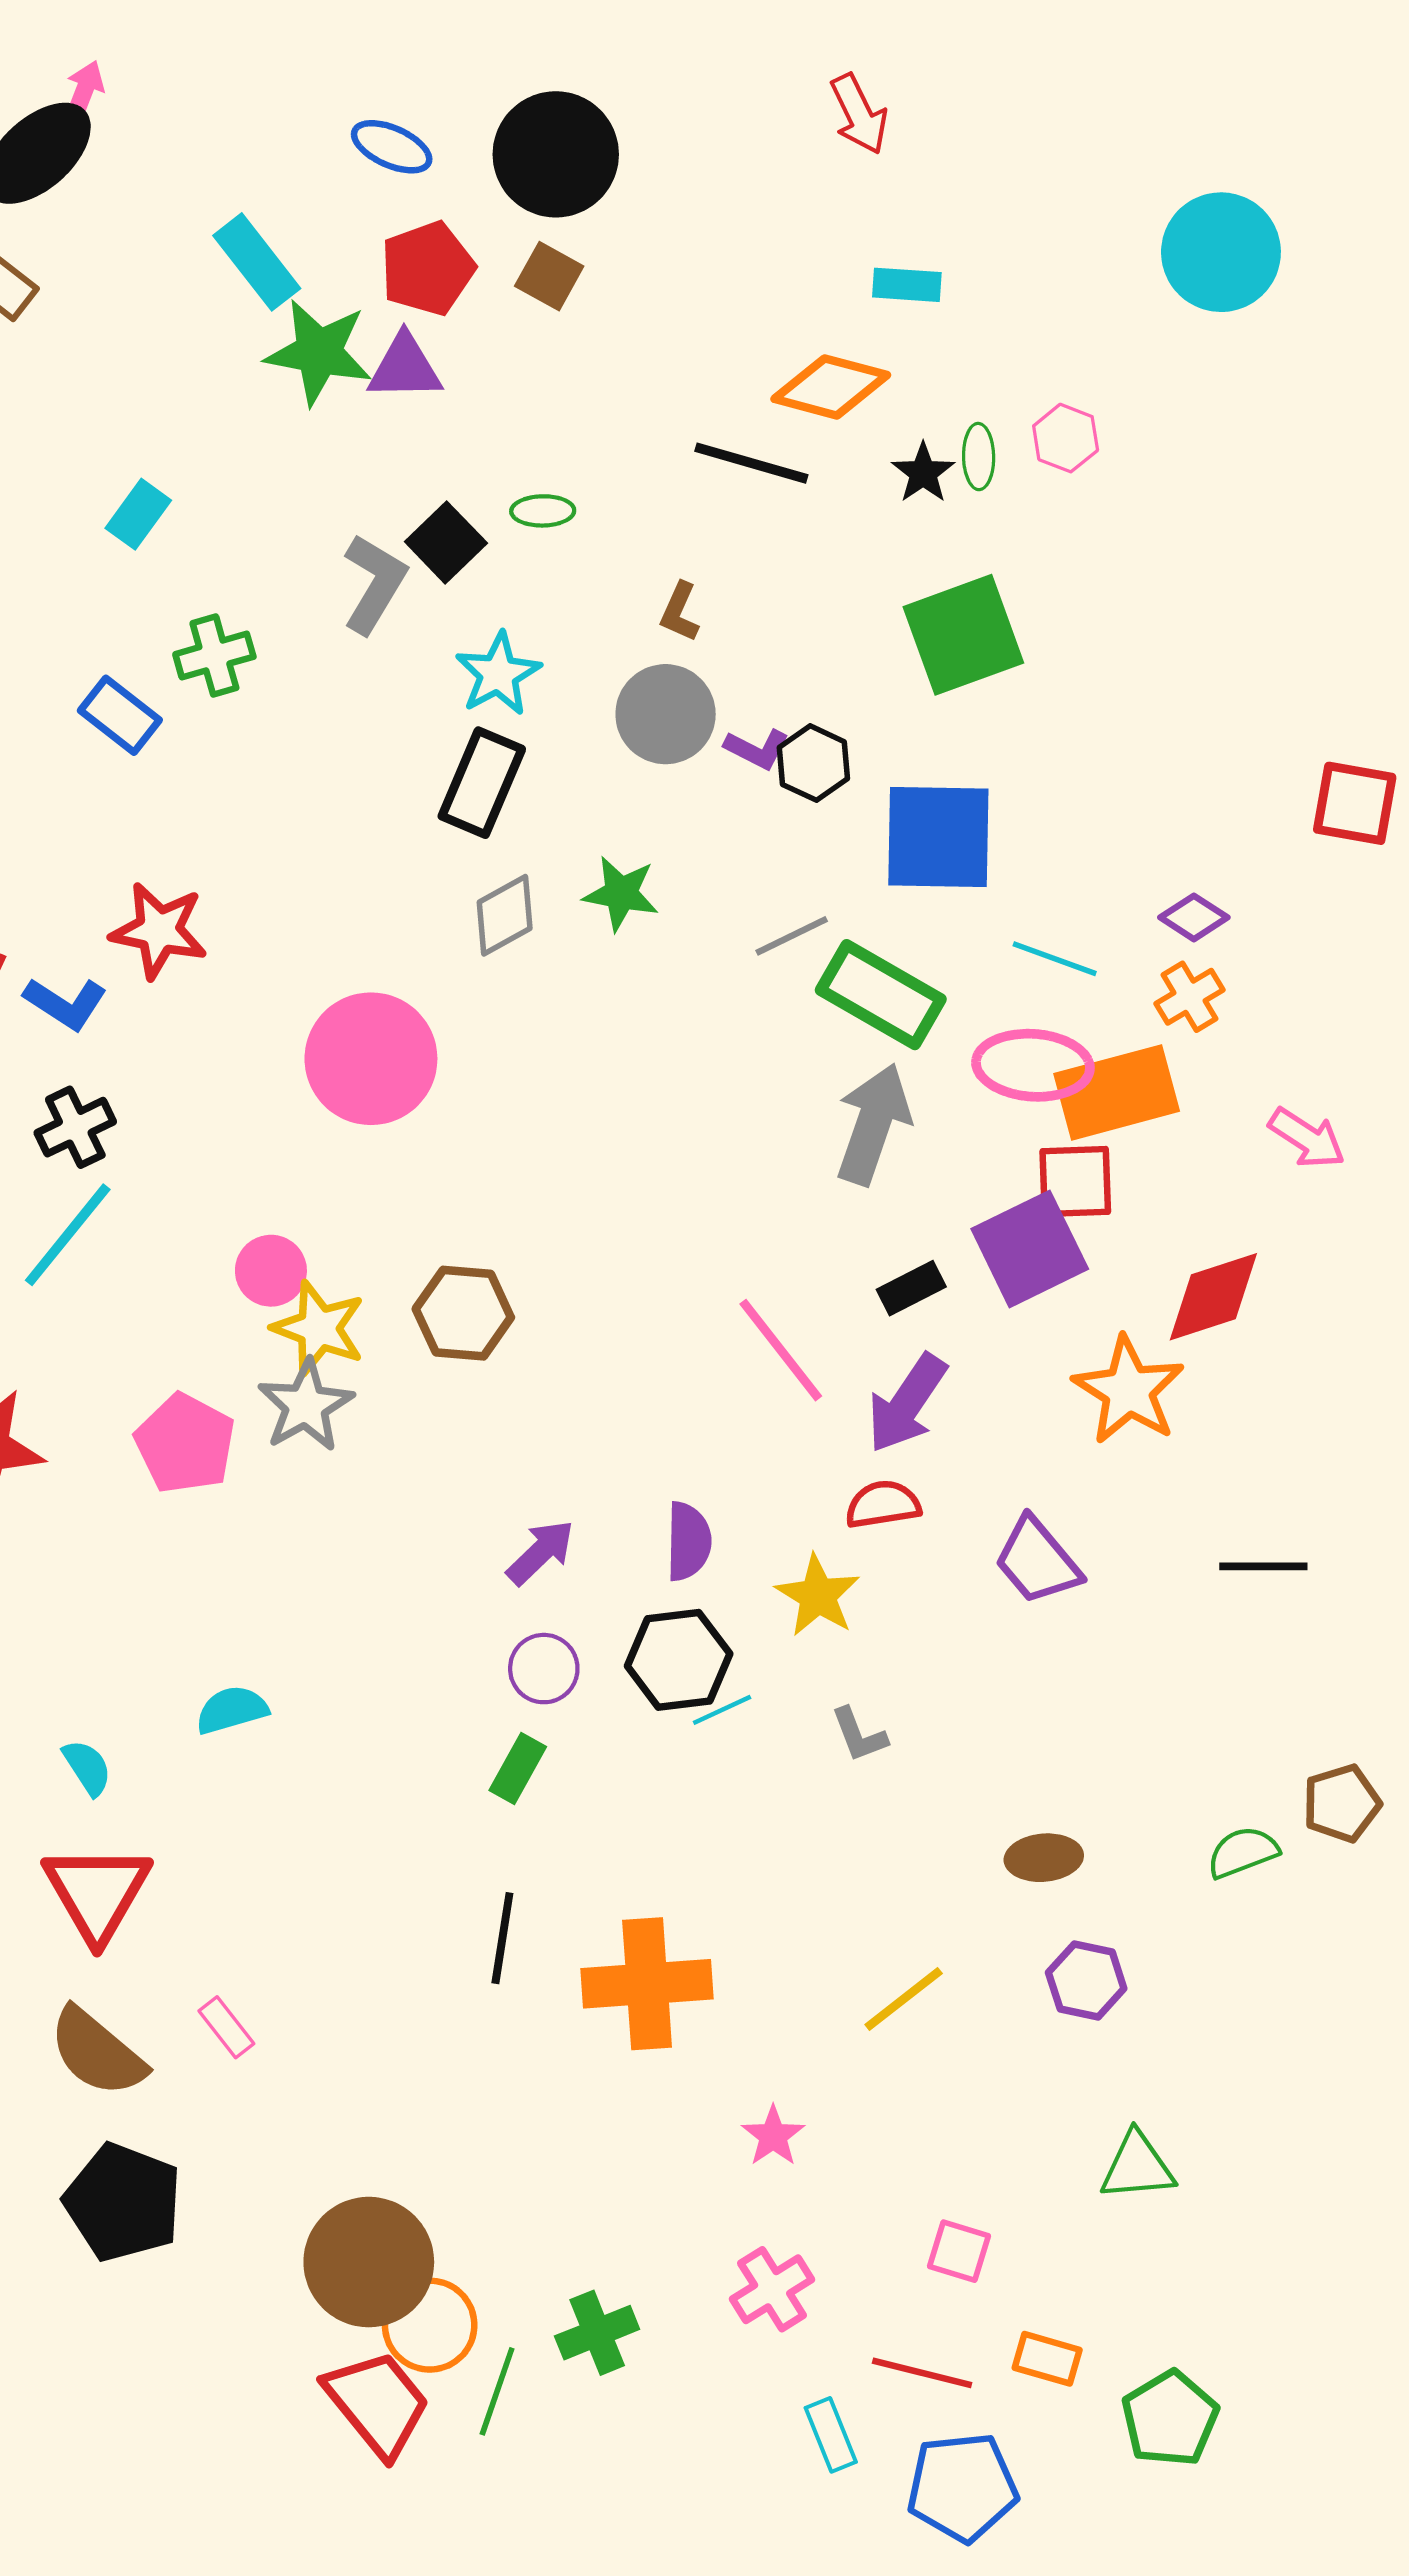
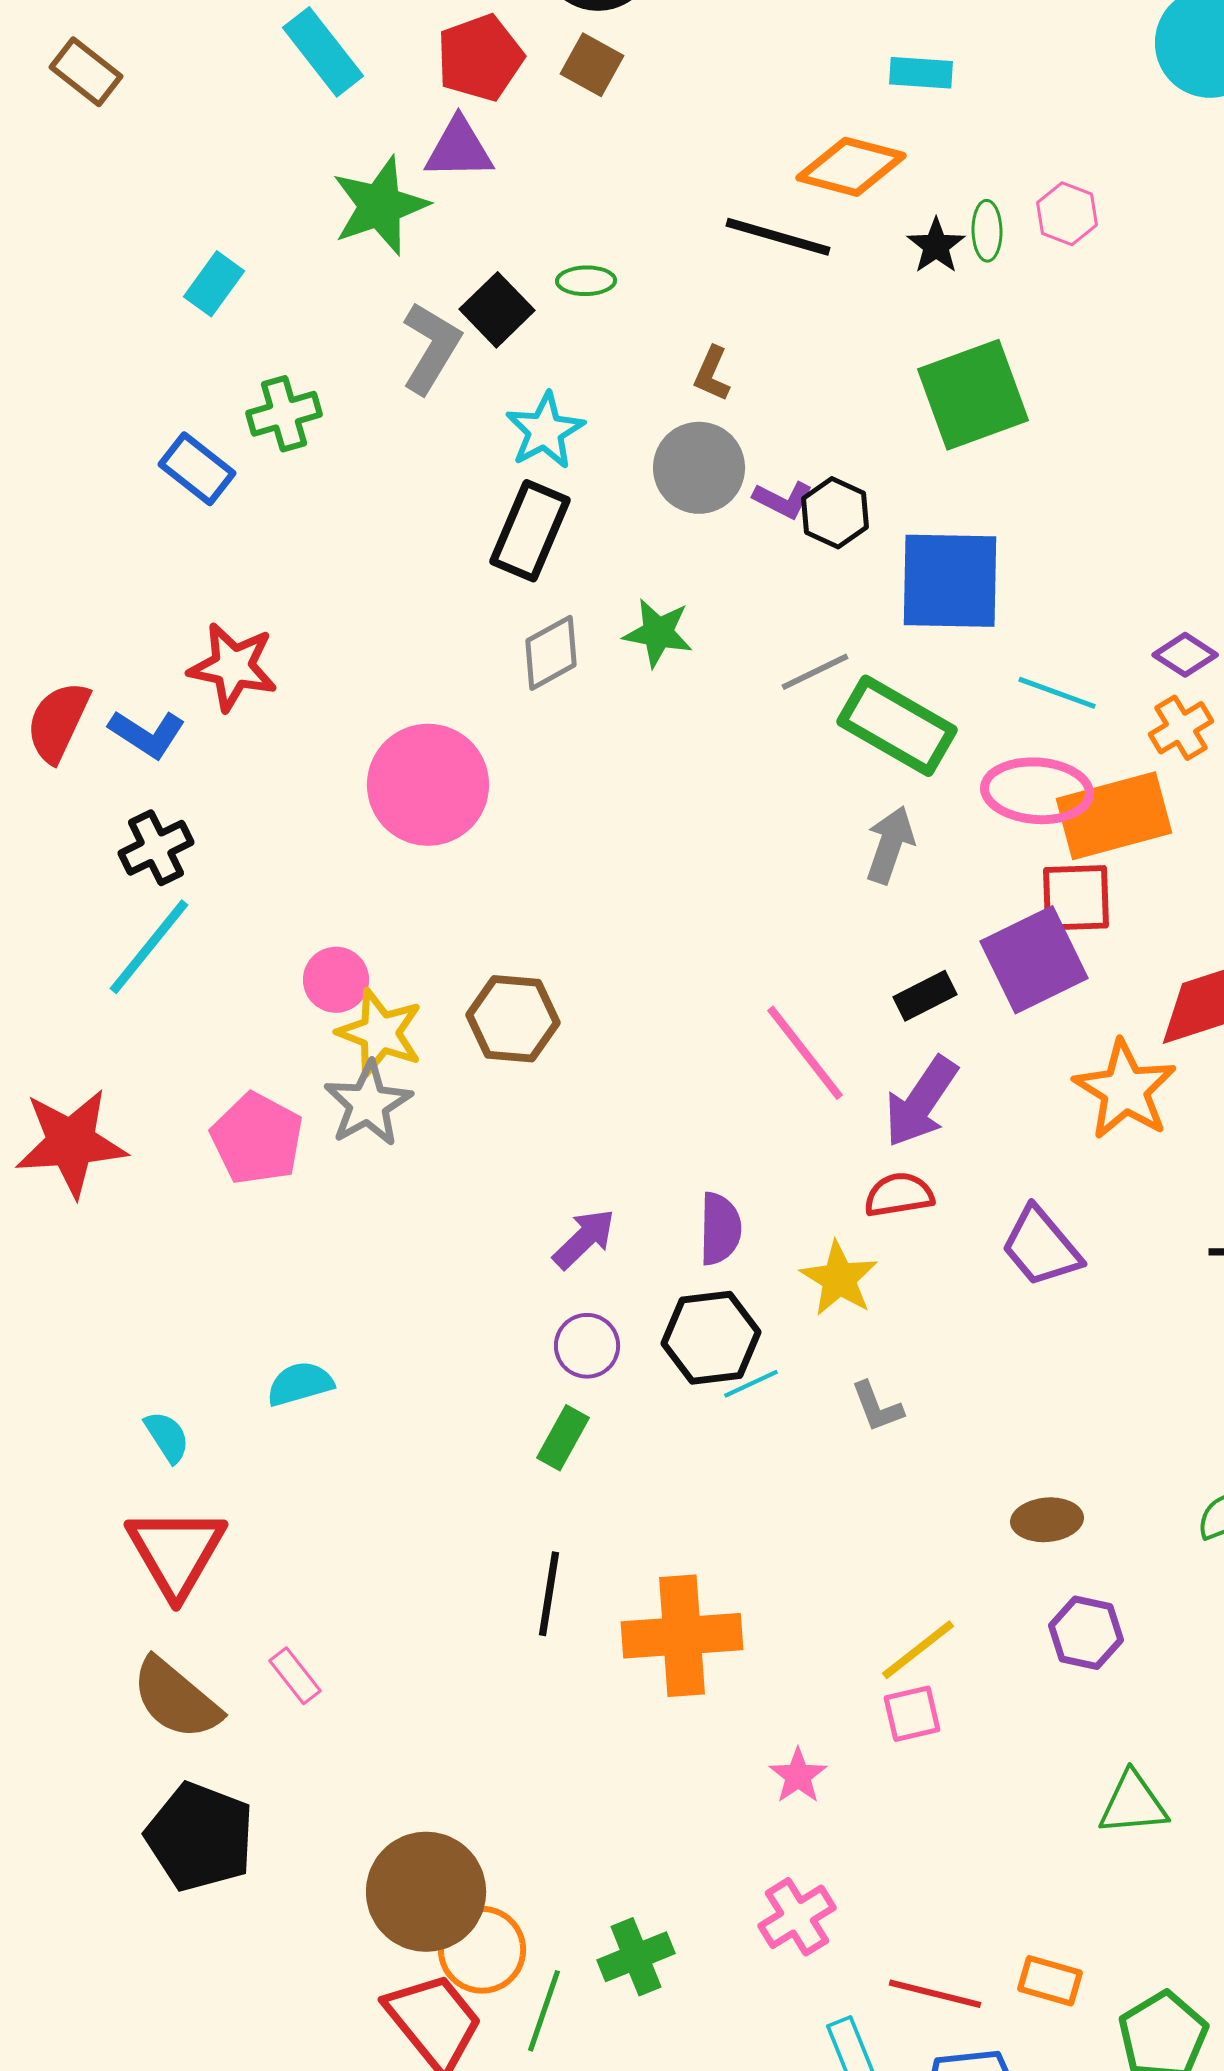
green star: (319, 352) -> (380, 206), moved, turned -30
gray arrow: (873, 1124) -> (890, 845), size x0.7
pink square: (959, 2251) -> (912, 1714), moved, turned -30

